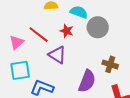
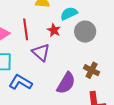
cyan semicircle: (79, 12) -> (69, 14), turned -54
red line: (39, 35) -> (26, 29), turned 35

